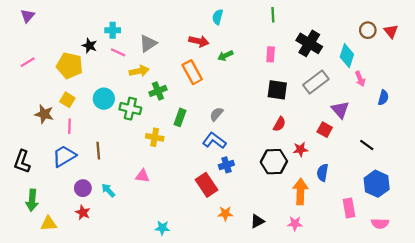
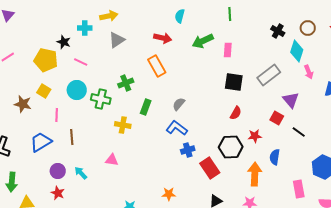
brown circle: (368, 30) -> (308, 28), moved
black cross: (309, 43) -> (278, 31), moved, size x0.6
pink line: (118, 52) -> (81, 62), moved
green arrow: (225, 56) -> (203, 41), moved, size x1.5
yellow arrow: (139, 71) -> (109, 16), moved
pink line: (70, 126) -> (57, 115), moved
black line: (367, 145) -> (299, 132), moved
red rectangle: (207, 185) -> (210, 168), moved
orange star: (225, 214) -> (169, 194), moved

